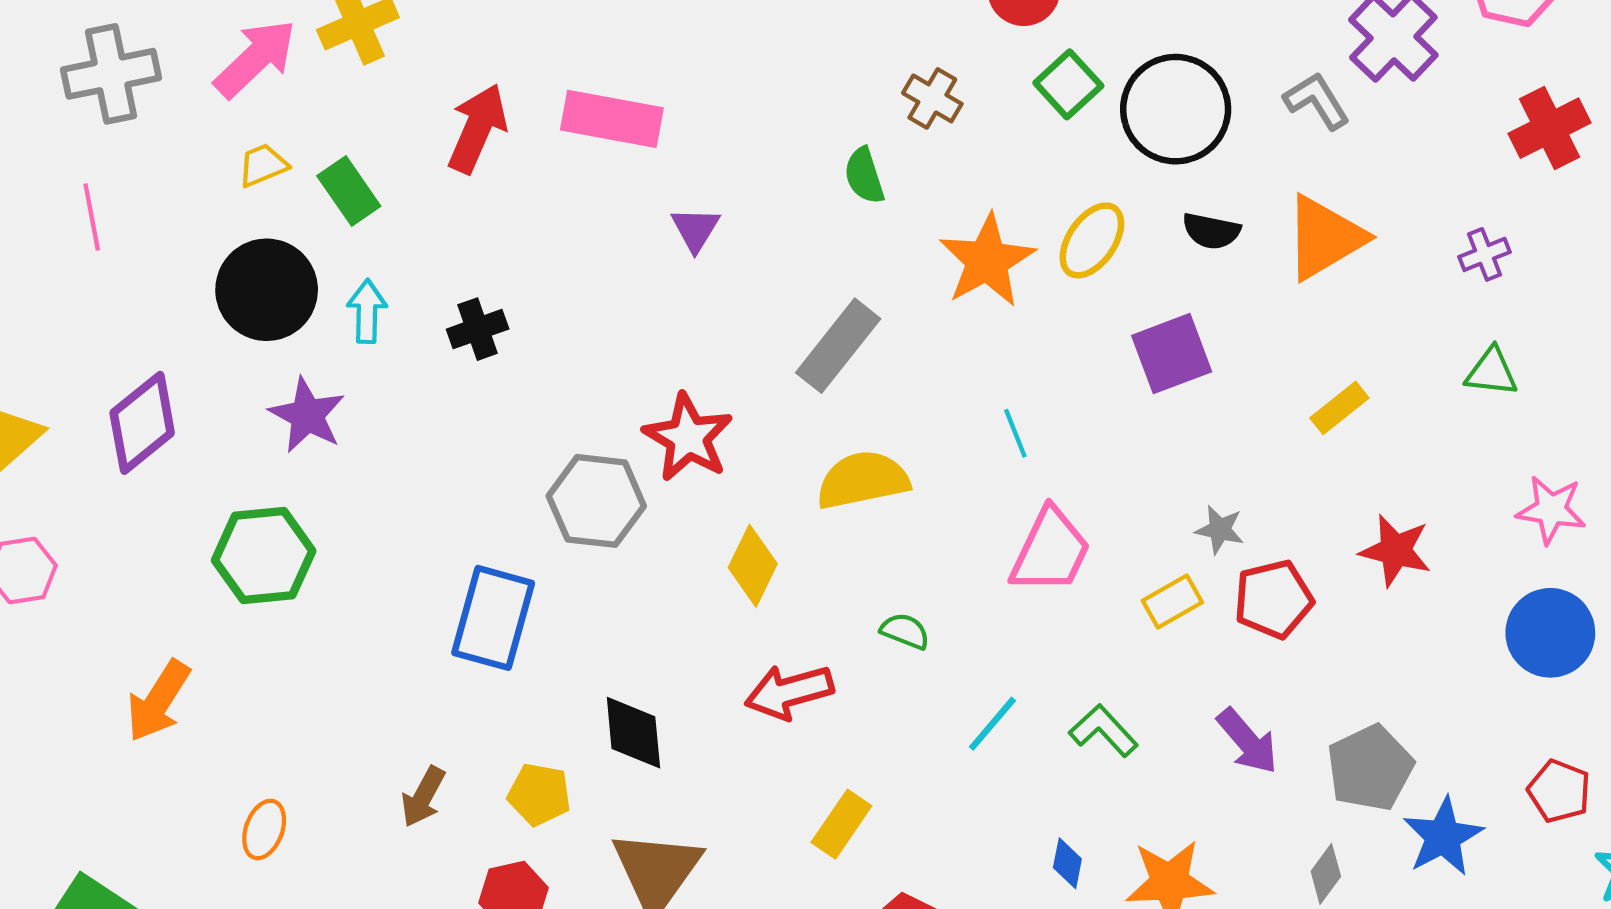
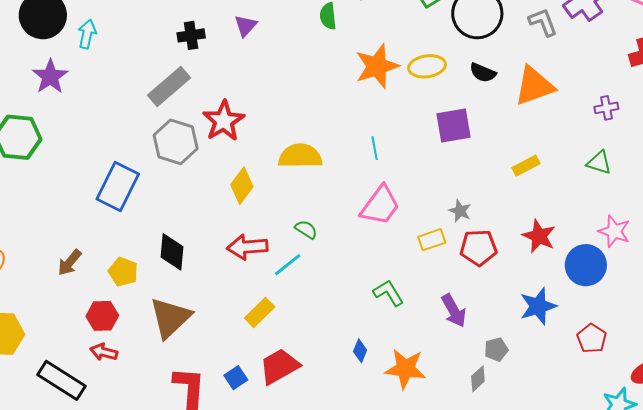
yellow ellipse: (1092, 240) -> (427, 66), turned 36
black cross: (478, 329) -> (191, 35), moved
gray rectangle: (838, 346) -> (169, 87), moved
blue circle: (1550, 633) -> (586, 265), moved
cyan line: (992, 724) -> (288, 265), moved
gray pentagon: (1370, 768) -> (496, 349), moved, size x0.6
red pentagon: (1559, 791) -> (592, 338), moved
blue star: (1443, 837) -> (538, 306), moved

